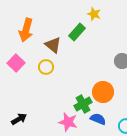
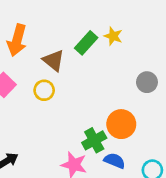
yellow star: (94, 14) -> (113, 36), moved

